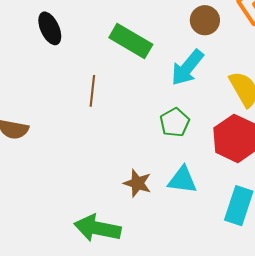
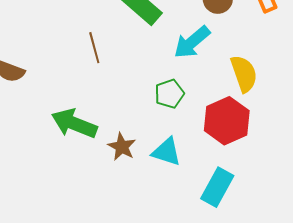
brown line: (92, 91) -> (94, 48), turned -32
green arrow: (97, 228) -> (74, 124), moved

